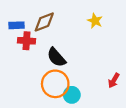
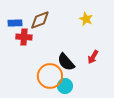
black semicircle: (56, 57) -> (66, 62), moved
red arrow: (114, 81) -> (93, 57), moved

